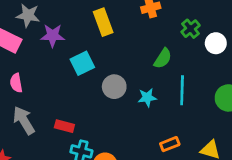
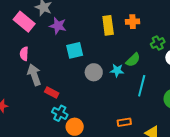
yellow rectangle: (103, 22) -> (108, 25), moved
cyan star: (147, 97) -> (117, 70), moved
gray arrow: (24, 120) -> (34, 75), moved

